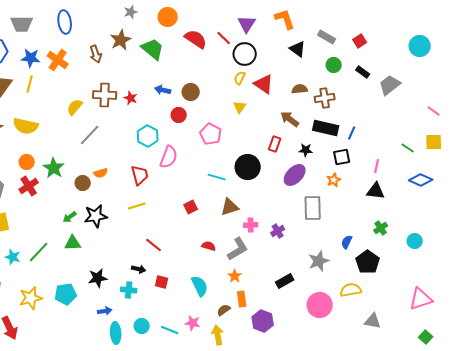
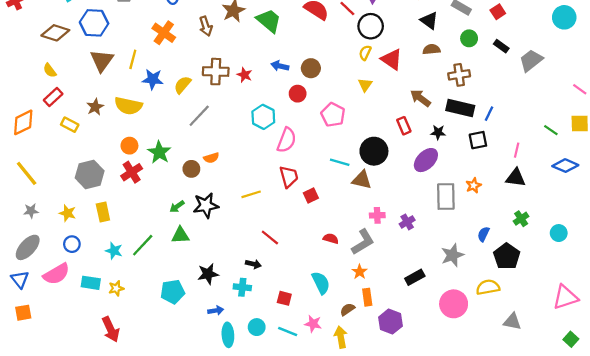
blue star: (31, 58) -> (153, 79), moved
brown semicircle: (300, 89) -> (431, 49), moved
red rectangle: (275, 144) -> (404, 126), turned -42
red trapezoid: (140, 175) -> (289, 177), moved
orange star: (334, 180) -> (474, 185), moved
brown triangle: (230, 207) -> (362, 180), moved, turned 30
red square: (162, 282) -> (284, 298), moved
yellow star: (31, 298) -> (116, 288), moved, size x0.6

